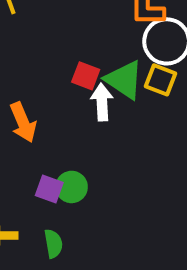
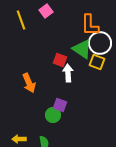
green triangle: (124, 80) -> (82, 49), moved
purple square: (49, 189) -> (60, 105), moved

